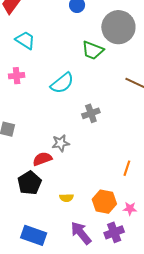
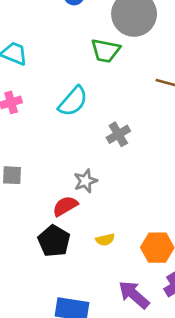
yellow semicircle: (67, 198) -> (105, 240), moved

